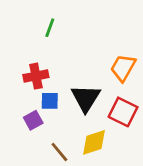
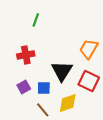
blue square: (50, 101) -> (44, 88), moved

